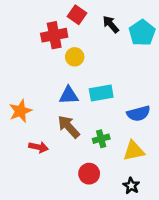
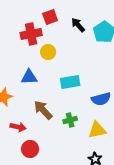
red square: (77, 15) -> (50, 17), turned 35
blue triangle: (69, 95) -> (29, 77), moved
red circle: (89, 174) -> (30, 149), moved

